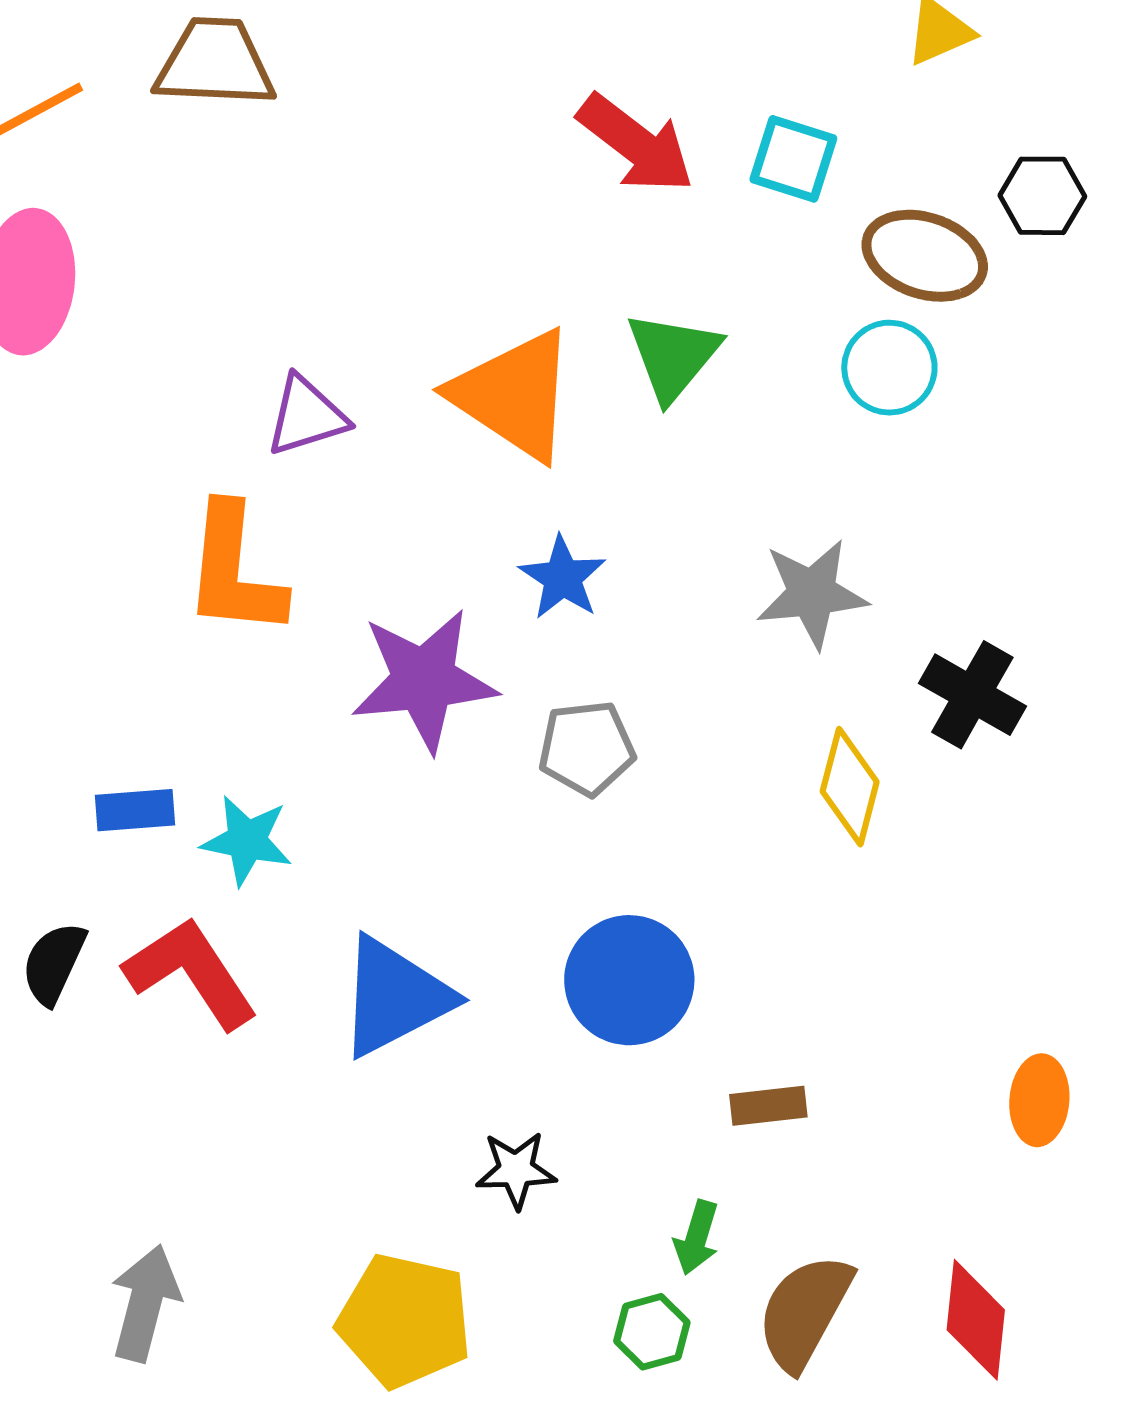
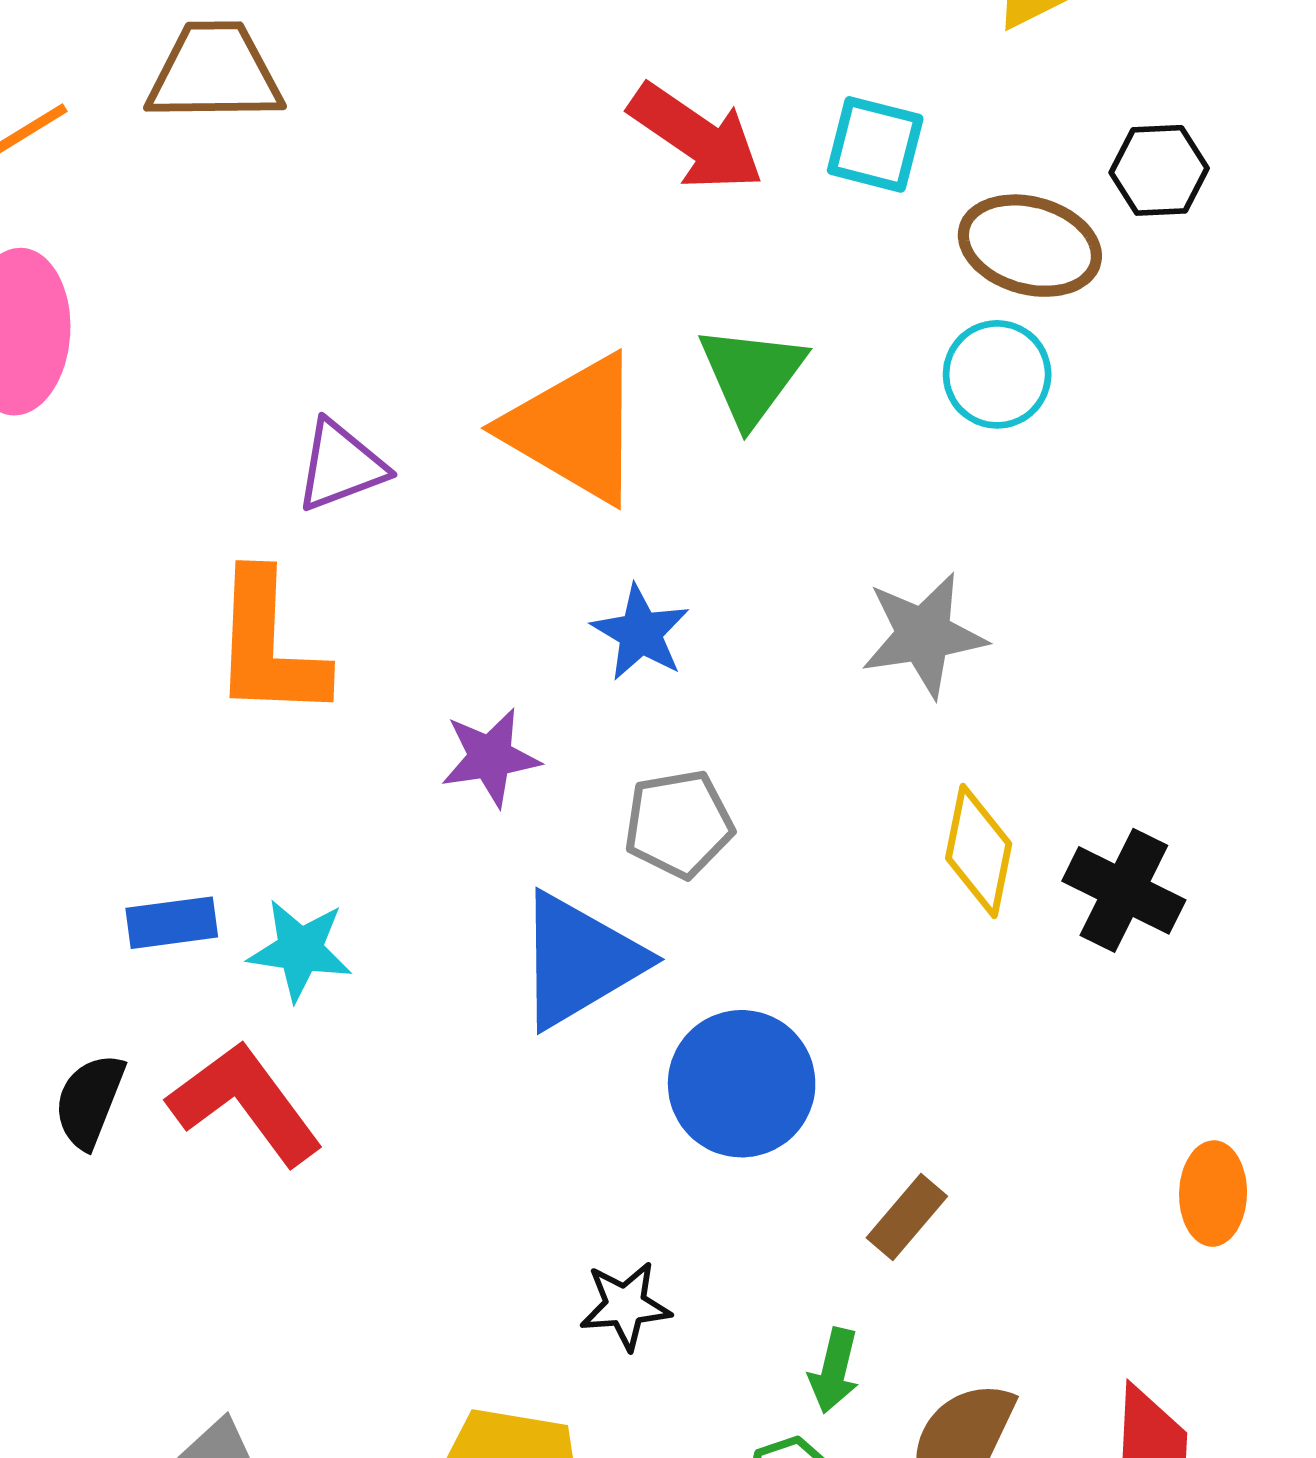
purple star: (424, 680) -> (490, 757), size x0.6
black cross: (972, 695) -> (1124, 890), moved
blue triangle: (395, 997) -> (579, 960), moved
brown rectangle: (768, 1106) -> (907, 1217), turned -40

